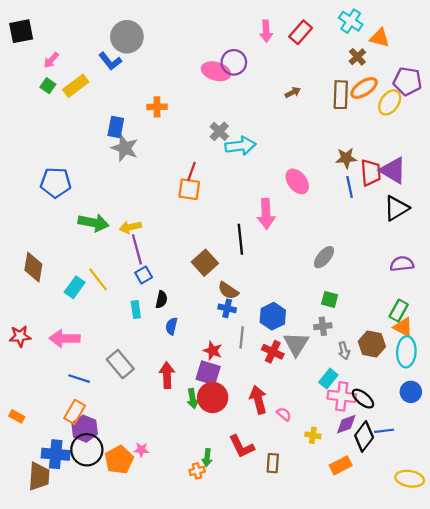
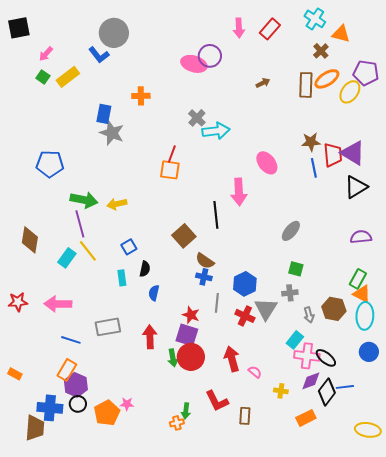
purple line: (137, 249) -> (80, 224), moved
gray rectangle: (120, 364) -> (108, 327), turned -60
black circle: (87, 450) -> (78, 404), size x0.6

